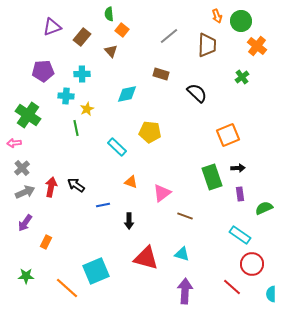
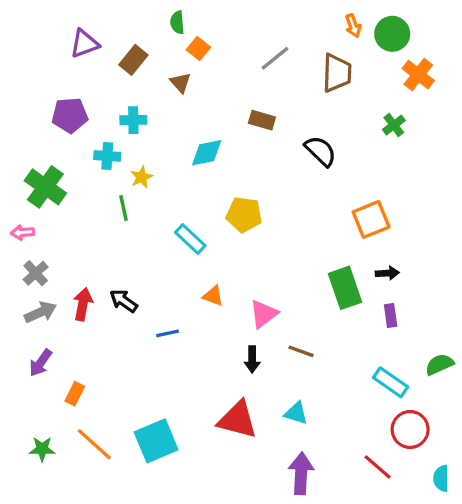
green semicircle: (264, 208) -> (439, 364), moved
black arrow: (129, 221) -> (252, 359), moved
orange line: (67, 288) -> (94, 444), moved

